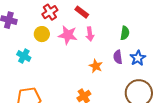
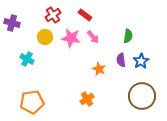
pink arrow: (90, 34) -> (93, 37), turned -32

